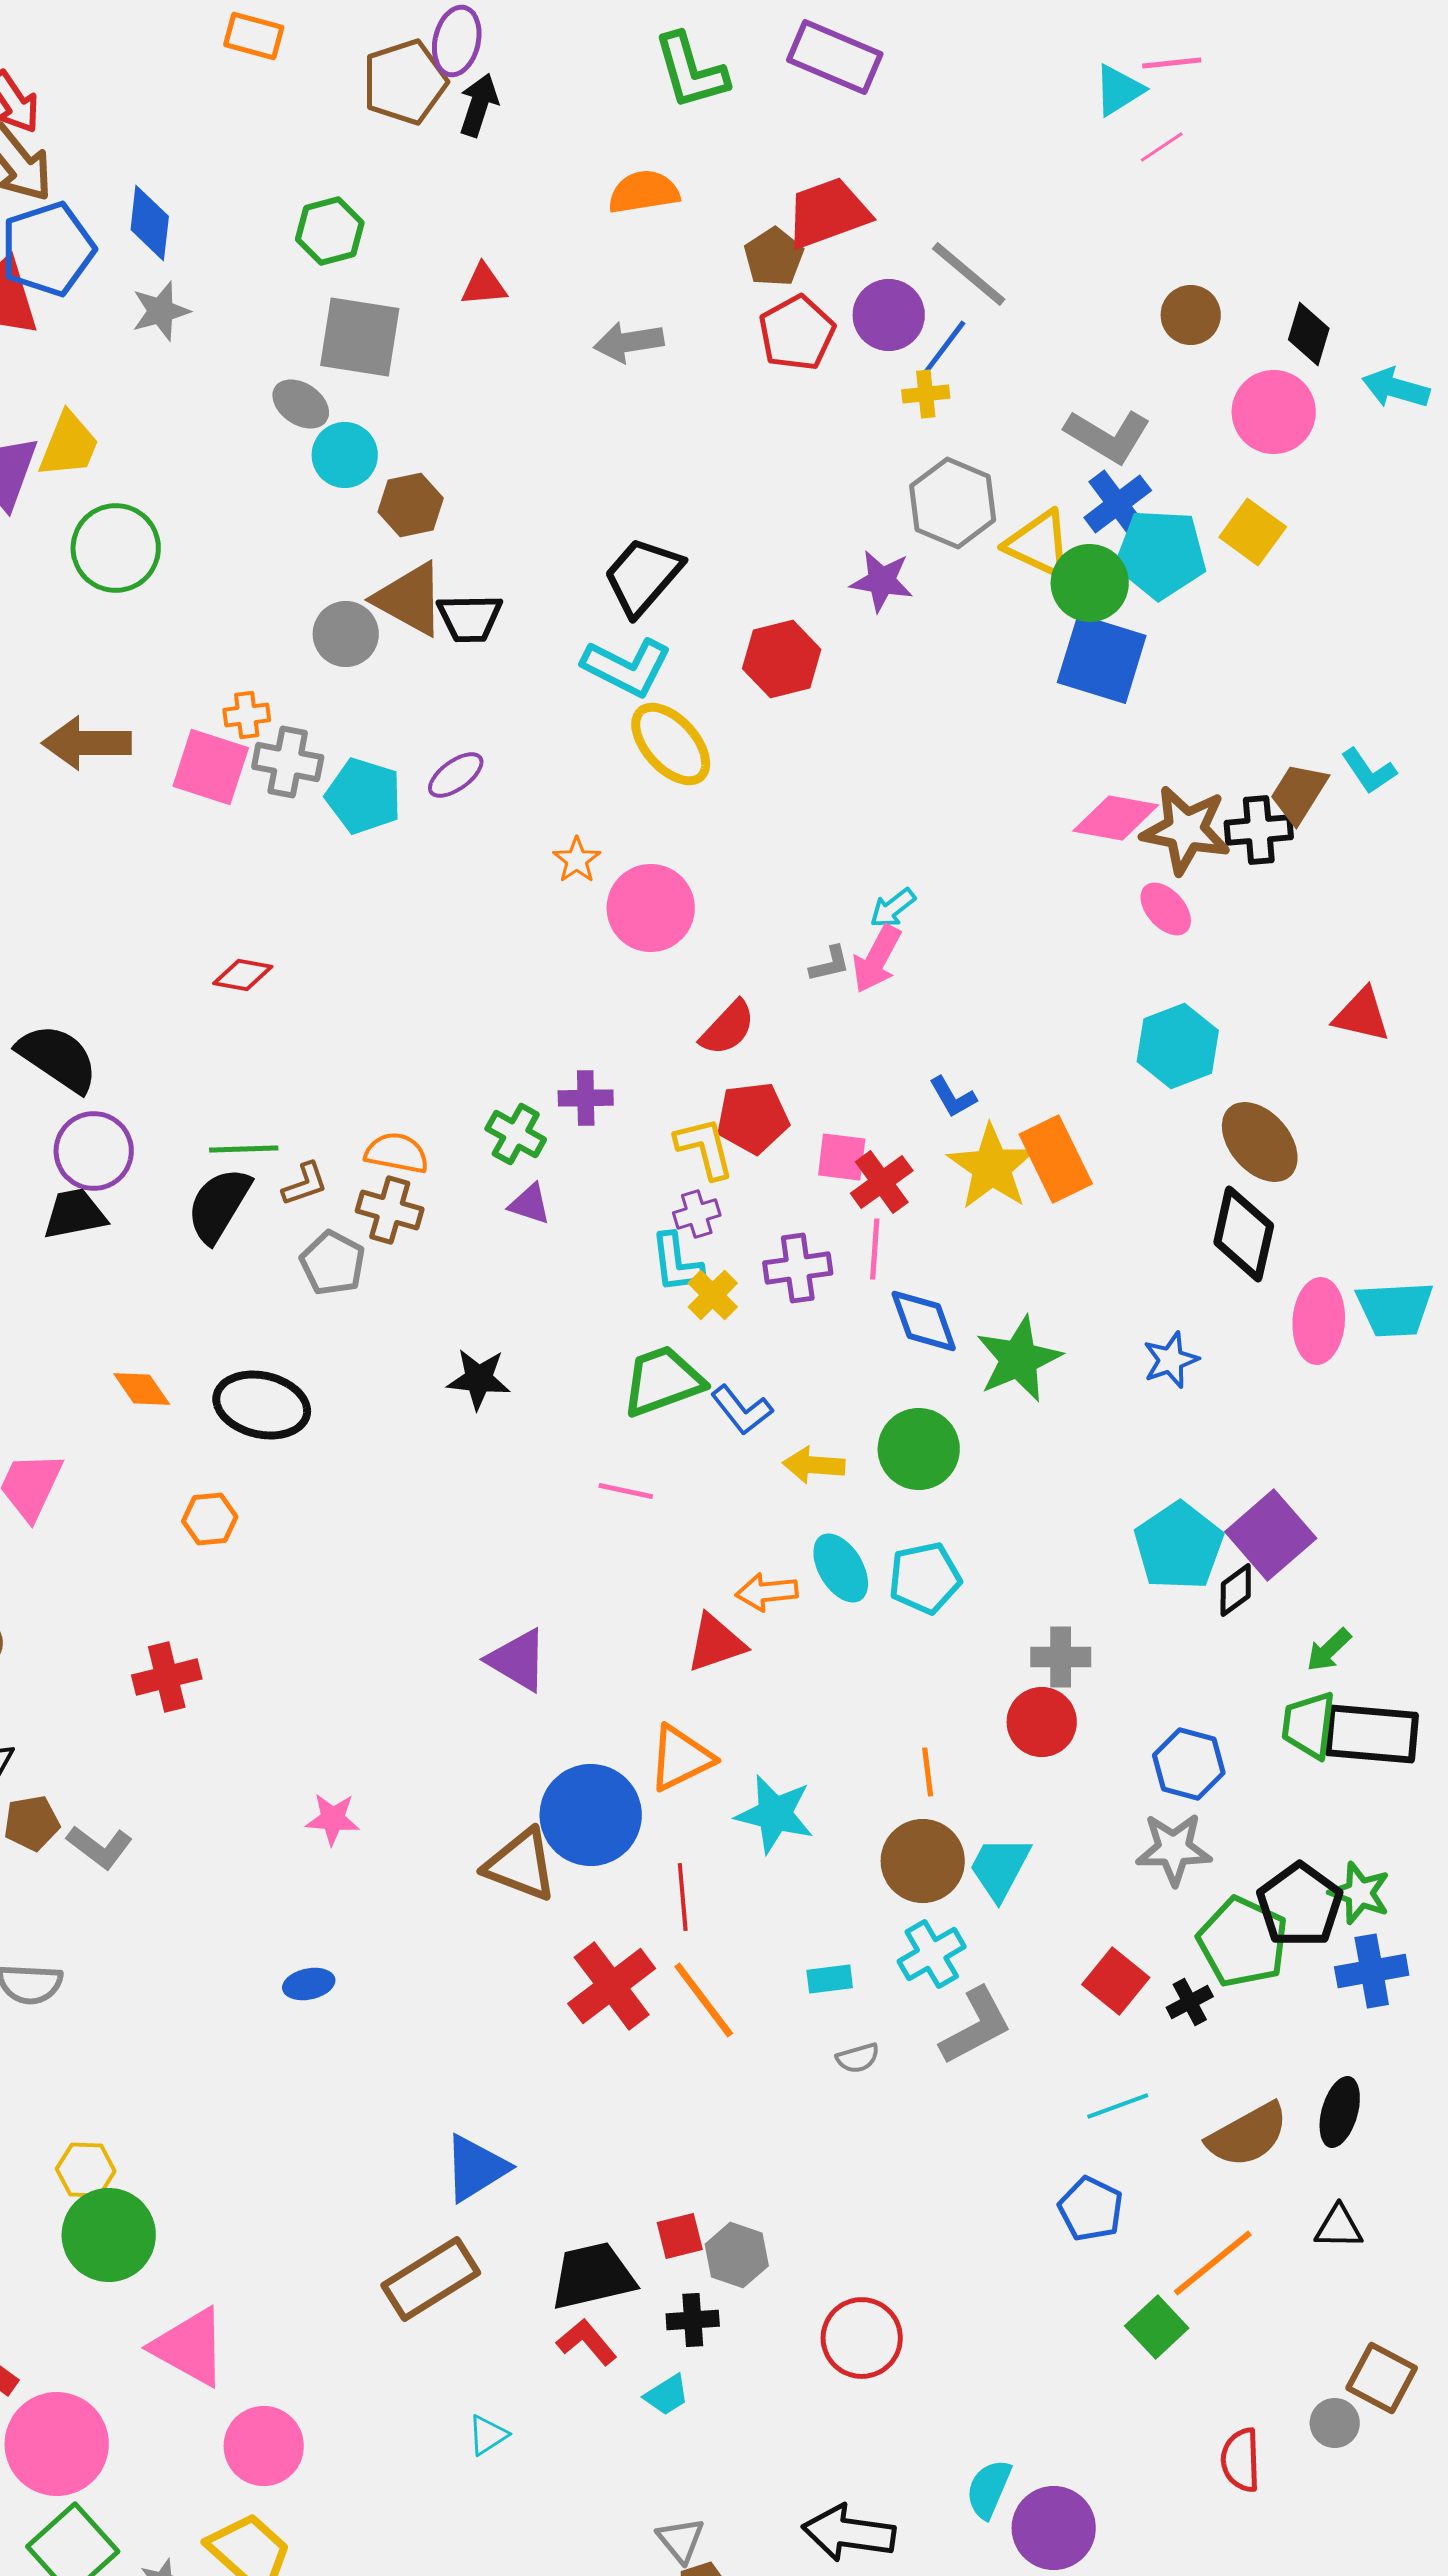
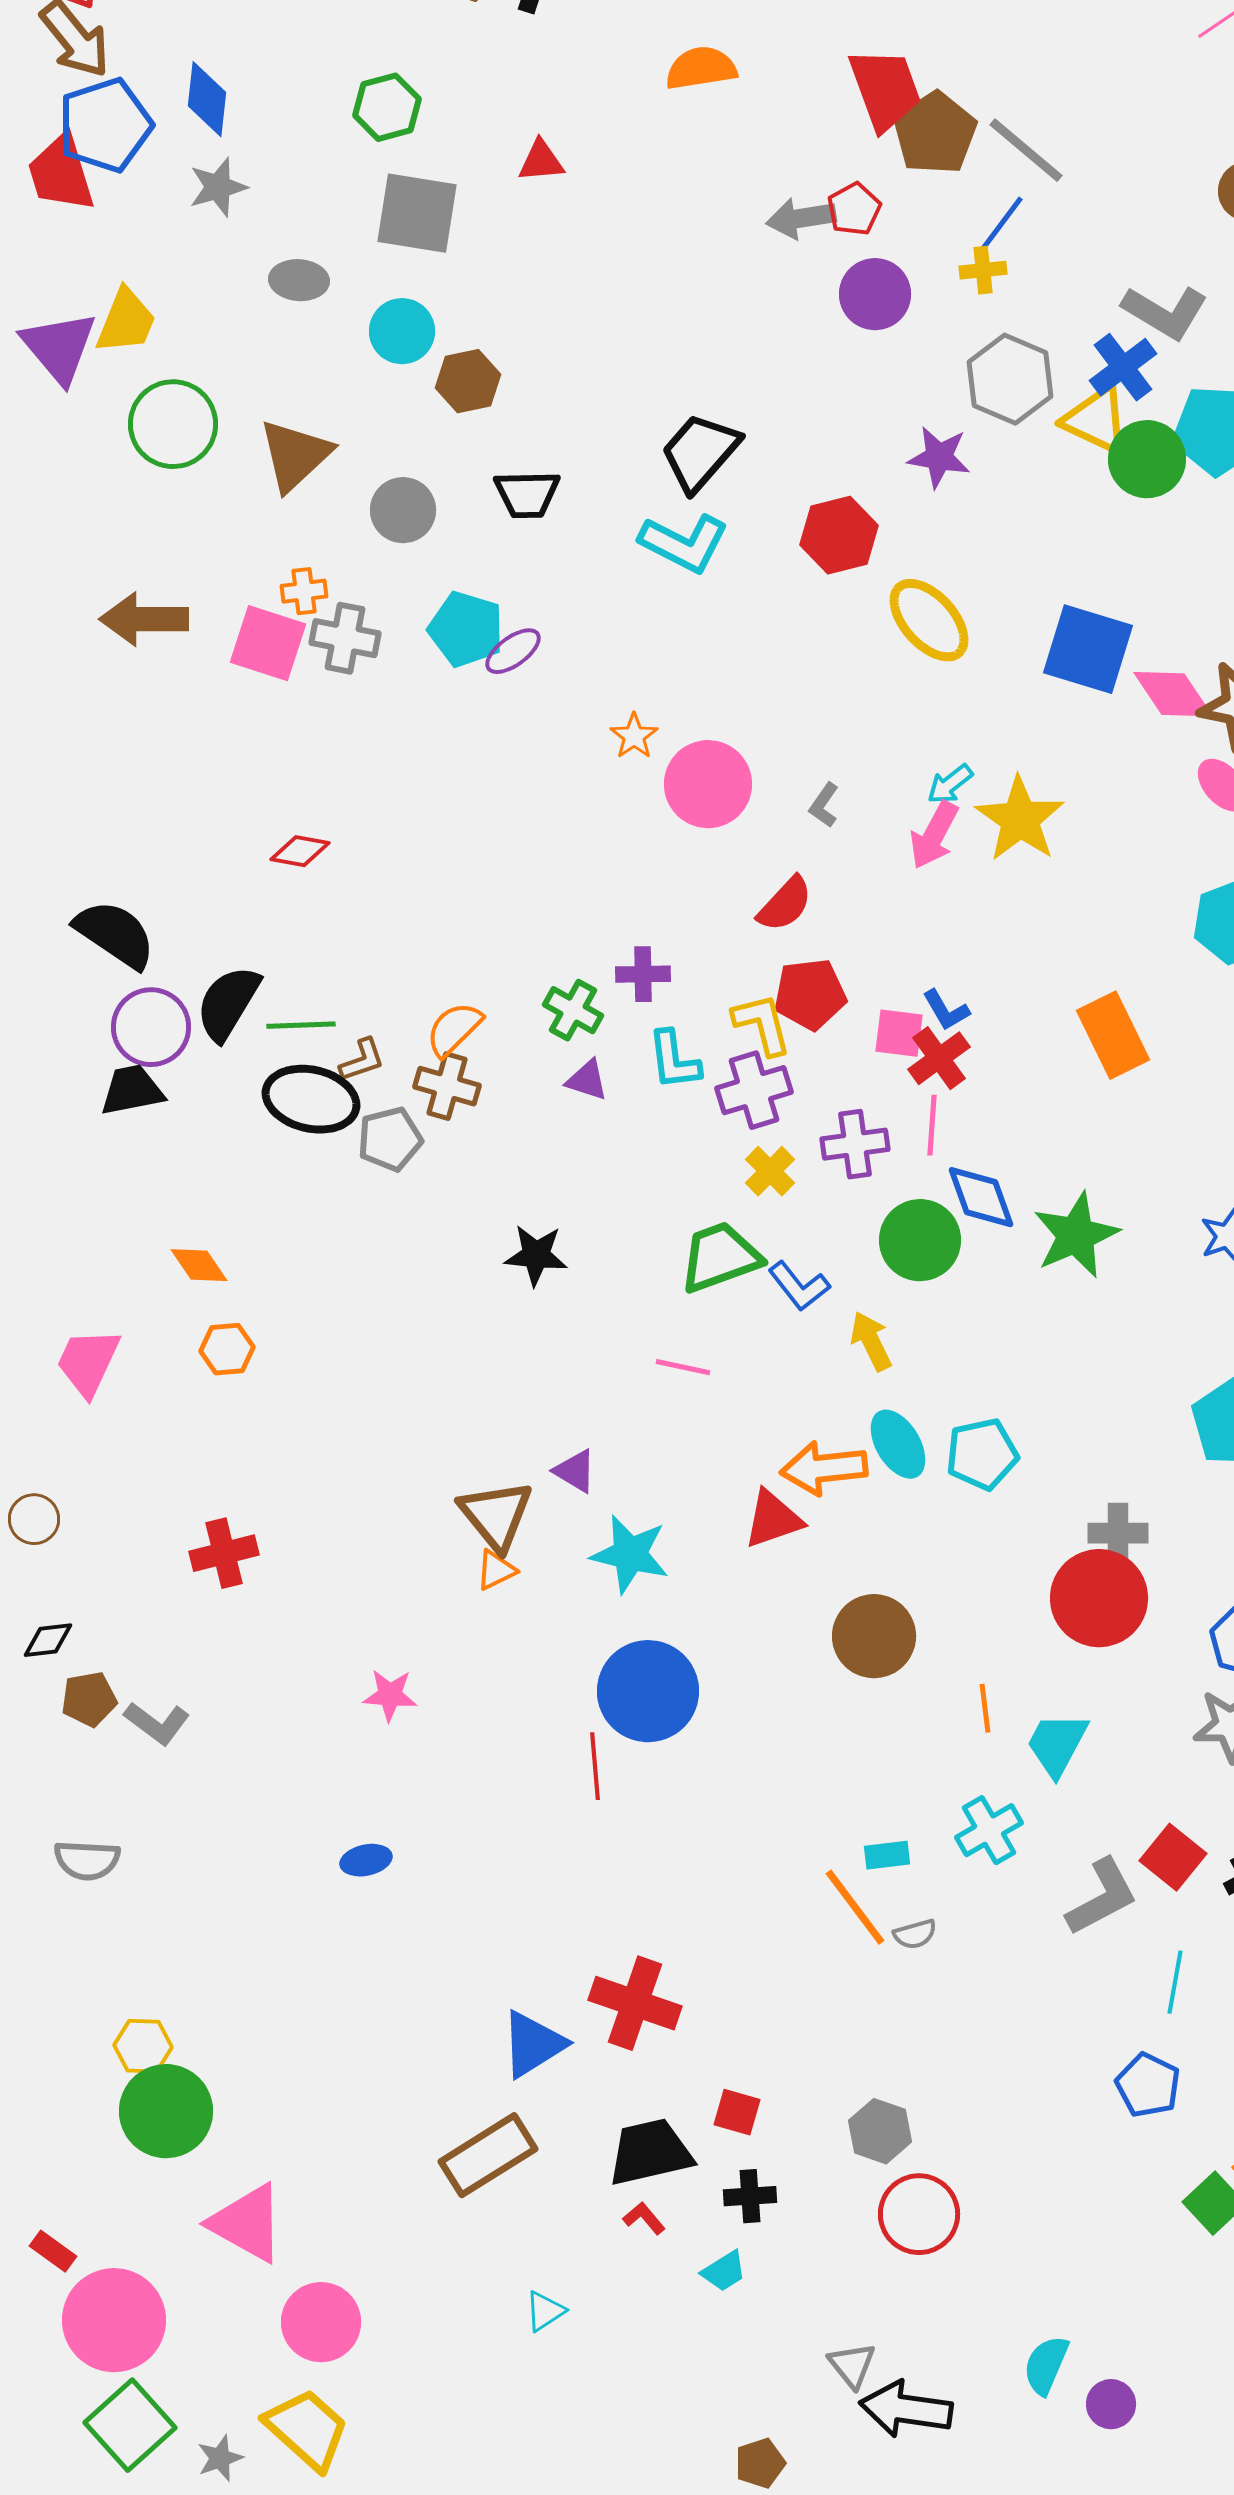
red trapezoid: (828, 213) -> (885, 89), turned 90
brown pentagon: (774, 257) -> (935, 133), moved, size x1.4
purple circle: (889, 315) -> (875, 294), moved
red pentagon: (797, 333) -> (854, 209), size x0.7
gray arrow: (629, 342) -> (801, 218), moved
gray ellipse: (301, 404) -> (299, 280), moved, turned -30
blue cross: (1118, 504) -> (1123, 367), moved
brown triangle: (410, 599) -> (295, 455), moved, turned 48
blue square: (1102, 659) -> (1088, 649), moved
yellow ellipse: (671, 744) -> (929, 620), moved
cyan pentagon: (364, 796) -> (466, 629), moved
pink diamond: (1116, 818) -> (1173, 694), turned 46
gray L-shape: (830, 964) -> (824, 805), moved, turned 138
blue L-shape: (953, 1097) -> (946, 1010), moved
orange semicircle: (397, 1153) -> (454, 1029), turned -56
yellow star: (992, 1167) -> (1020, 819), moved
black semicircle: (219, 1205) -> (228, 1003), moved
purple cross: (697, 1214) -> (754, 1090), size x1.6
gray pentagon: (333, 1263) -> (390, 1139), turned 30
cyan L-shape: (677, 1263) -> (674, 1060), moved
black ellipse: (262, 1405) -> (311, 1099), moved
green circle: (919, 1449) -> (920, 1240), moved
yellow arrow: (814, 1465) -> (871, 1341), turned 60
orange hexagon: (210, 1519) -> (227, 1349), moved
orange arrow: (767, 1592) -> (824, 1468), size x1.4
purple triangle: (518, 1660) -> (575, 1471), moved, size x0.7
red circle: (1042, 1722) -> (1099, 1598), size x1.4
orange triangle: (681, 1758) -> (496, 1570), moved, size x0.6
orange line: (928, 1772) -> (985, 1708), moved
cyan star: (775, 1814) -> (630, 1554), moved
brown circle: (923, 1861) -> (874, 1636), moved
brown triangle: (521, 1865) -> (496, 1515), moved, turned 30
red line: (683, 1897) -> (595, 1766), moved
red cross: (612, 1986) -> (635, 2003), moved, turned -34
orange line: (704, 2000) -> (855, 1907), moved
gray L-shape: (976, 2026) -> (1102, 1897), moved
cyan line: (1118, 2106) -> (1175, 1982), turned -60
red square: (680, 2236) -> (737, 2112), turned 30
gray hexagon: (737, 2255) -> (880, 2131), moved
red L-shape: (587, 2342) -> (644, 2218), size x0.7
purple circle: (1054, 2528) -> (1111, 2404), size x0.6
gray triangle: (681, 2540) -> (852, 2365), moved

